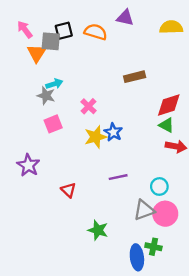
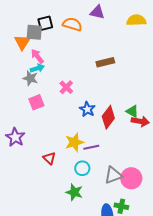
pink arrow: (25, 30) -> (37, 56), moved
red diamond: (169, 105) -> (108, 117), moved, turned -35
green triangle: (166, 125) -> (132, 111), moved
yellow star: (96, 137) -> (74, 142), moved
cyan circle: (159, 187) -> (82, 168), moved

